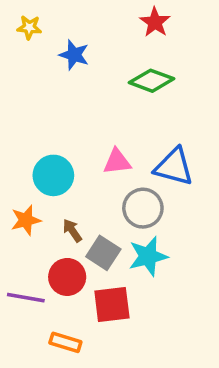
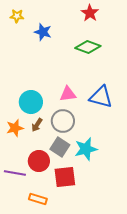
gray circle: (143, 208) -> (63, 121), moved
brown arrow: (72, 230) -> (37, 125), moved, turned -112

